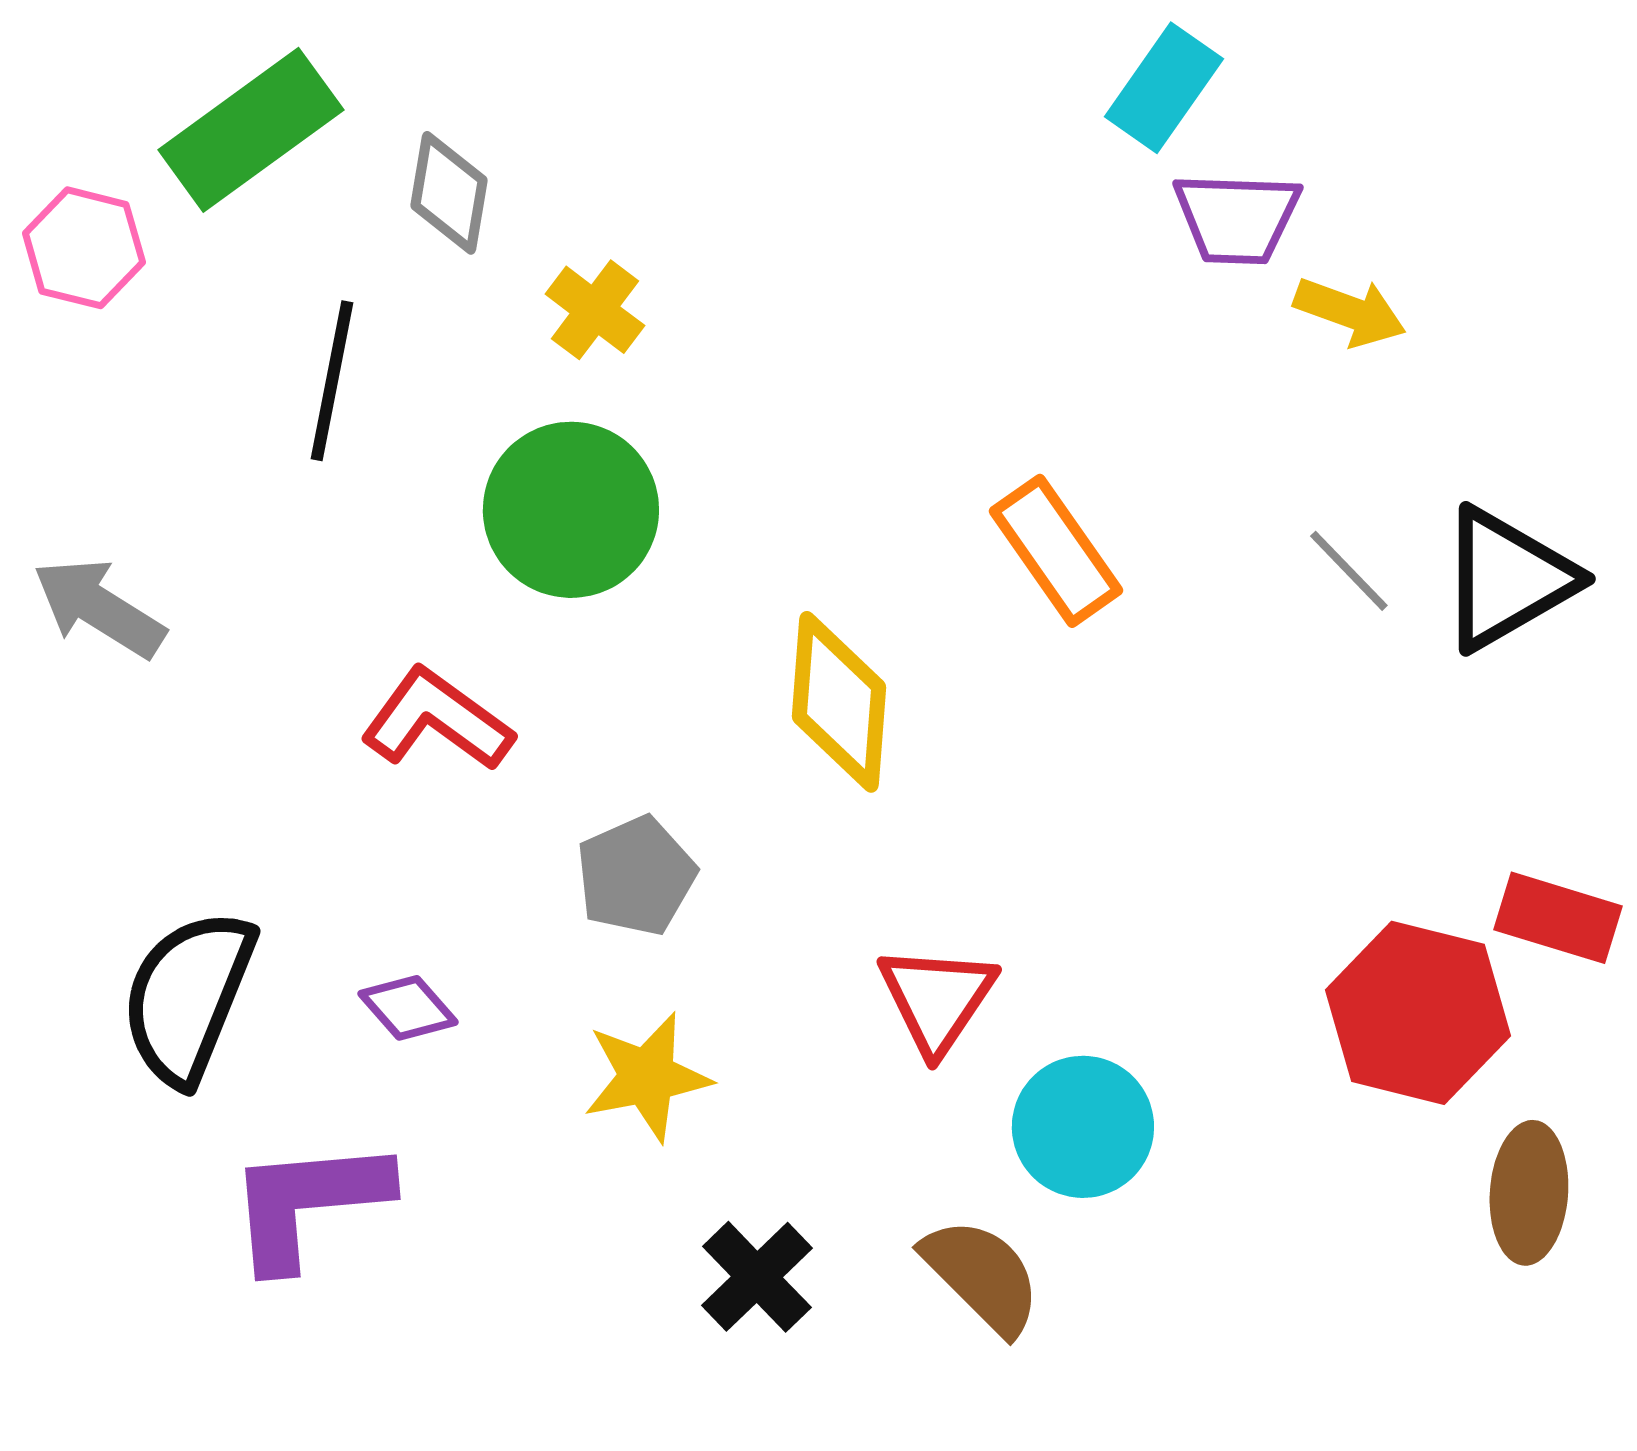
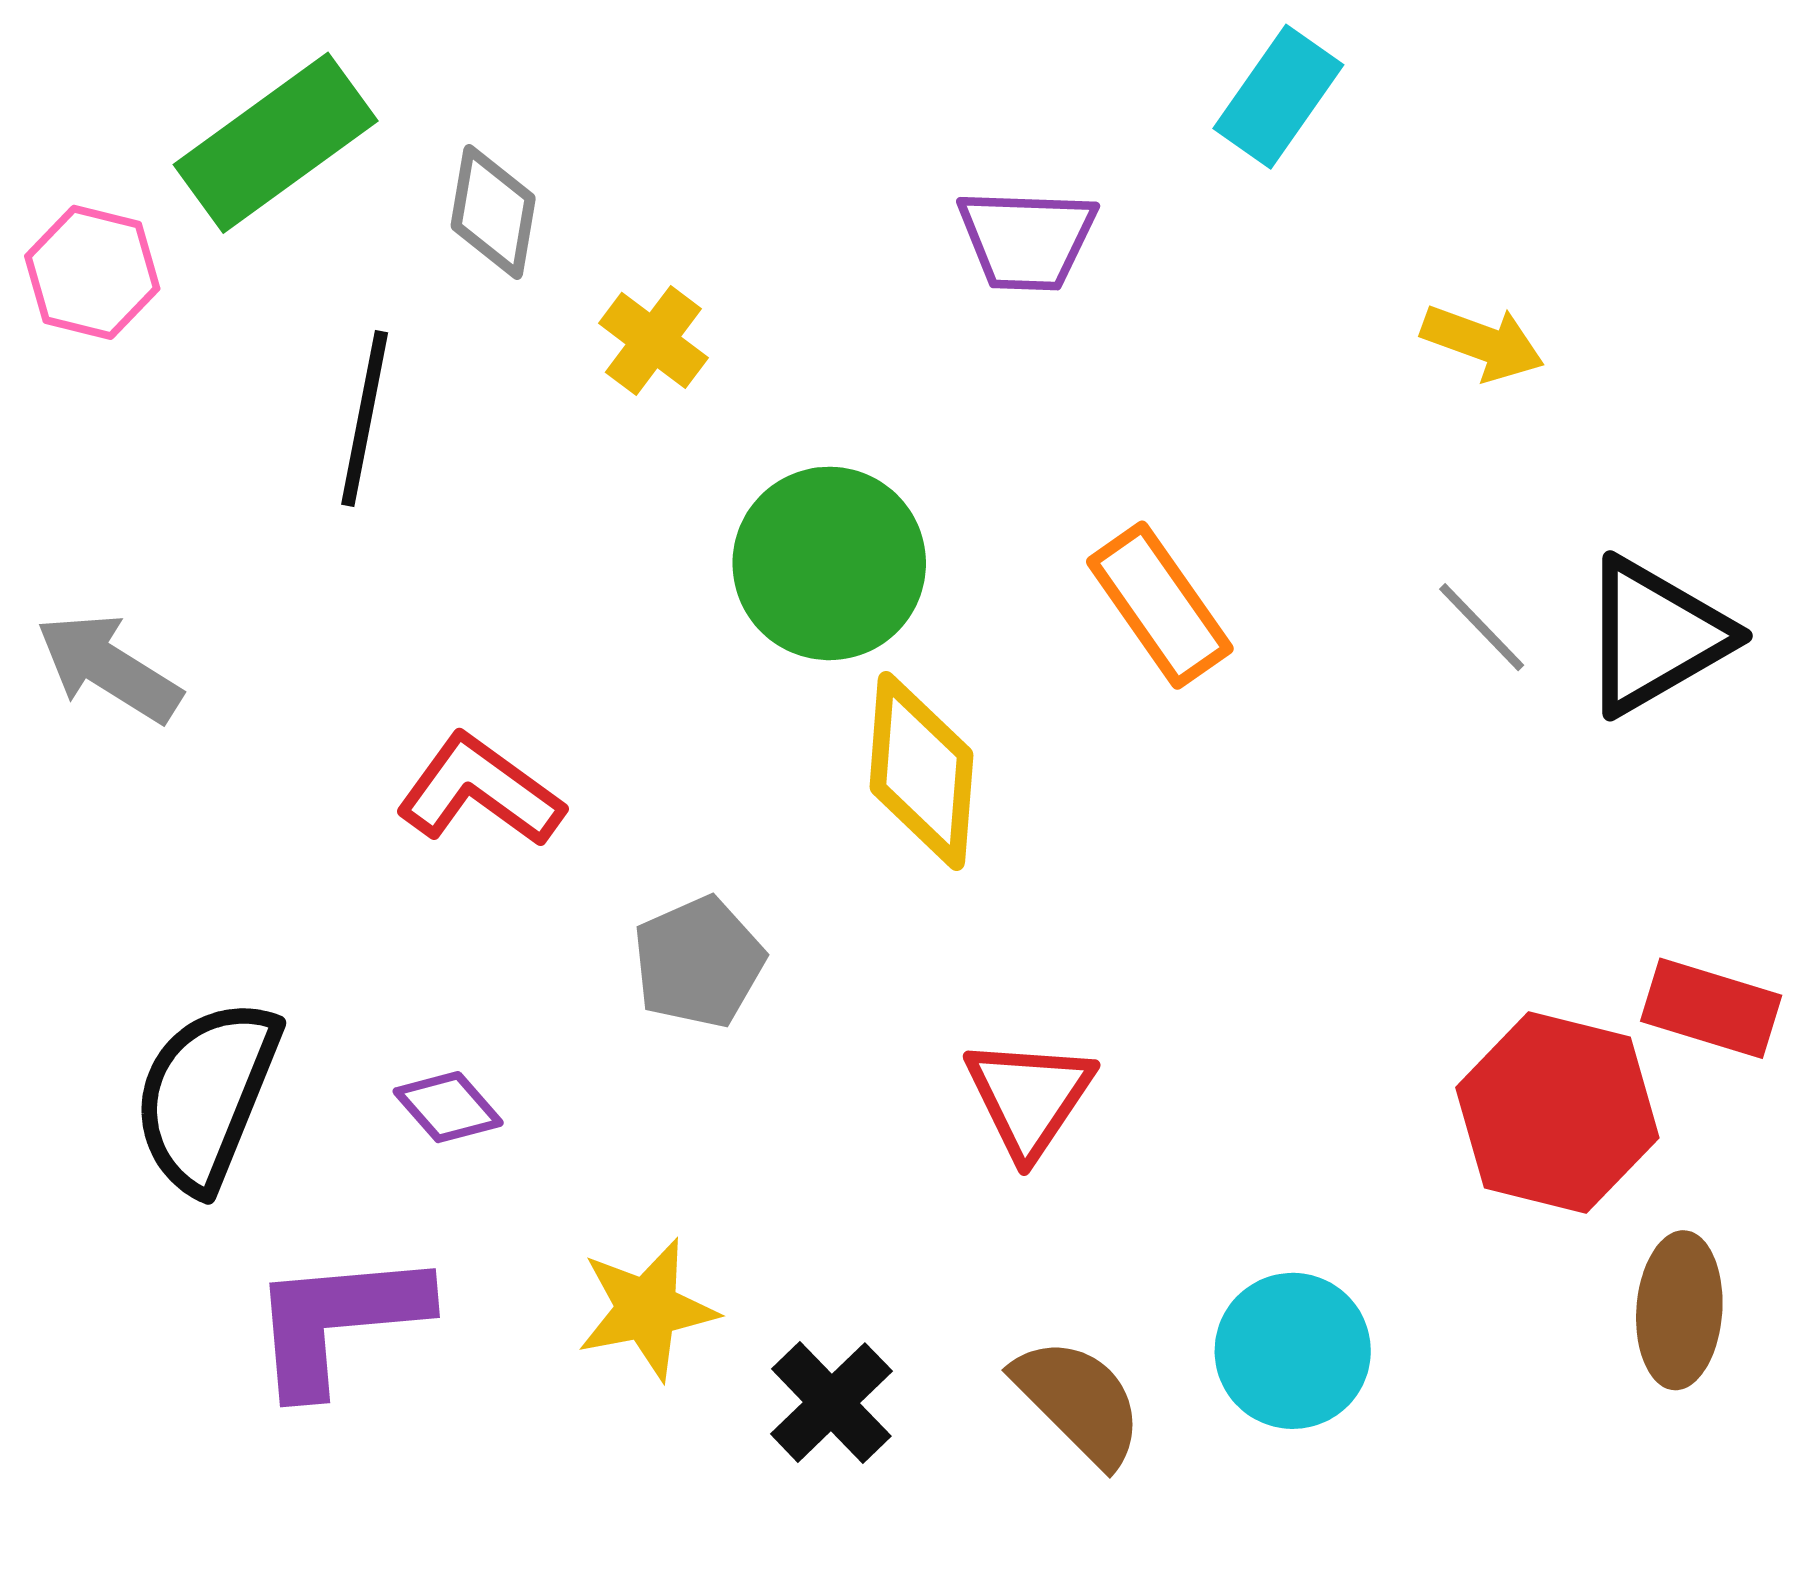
purple trapezoid: (1237, 218) -> (1027, 239), moved
green circle: (571, 510) -> (829, 563), moved
yellow star: (647, 1077) -> (647, 1309), moved
cyan circle: (1083, 1127) -> (1293, 1351), moved

